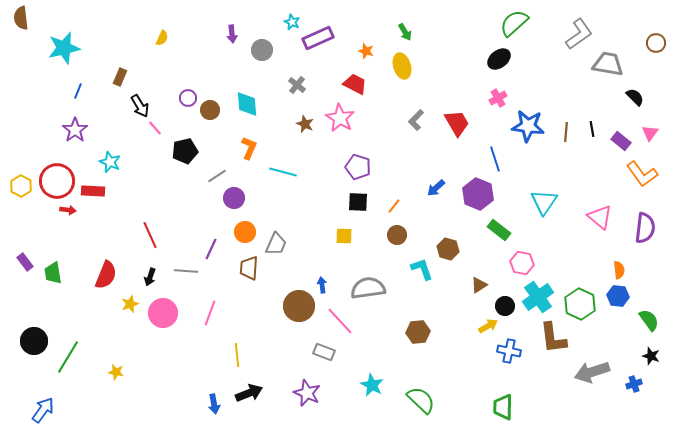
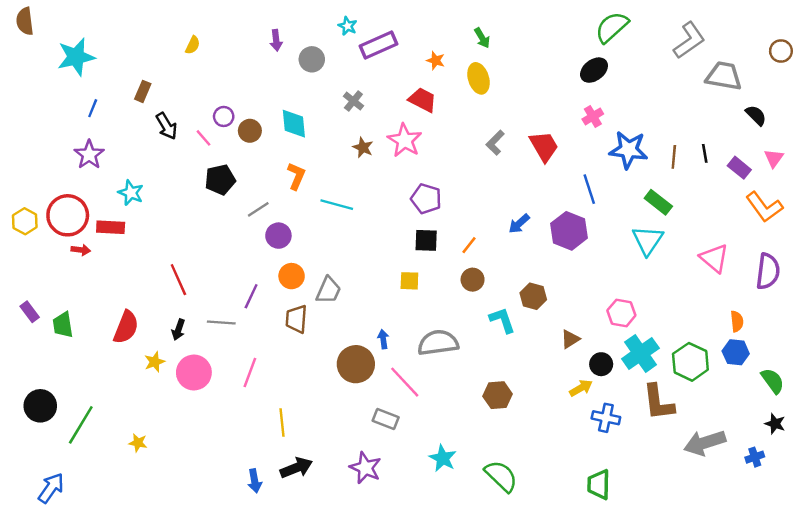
pink line: (155, 128) -> (203, 138), moved
green rectangle: (499, 230) -> (658, 202), moved

